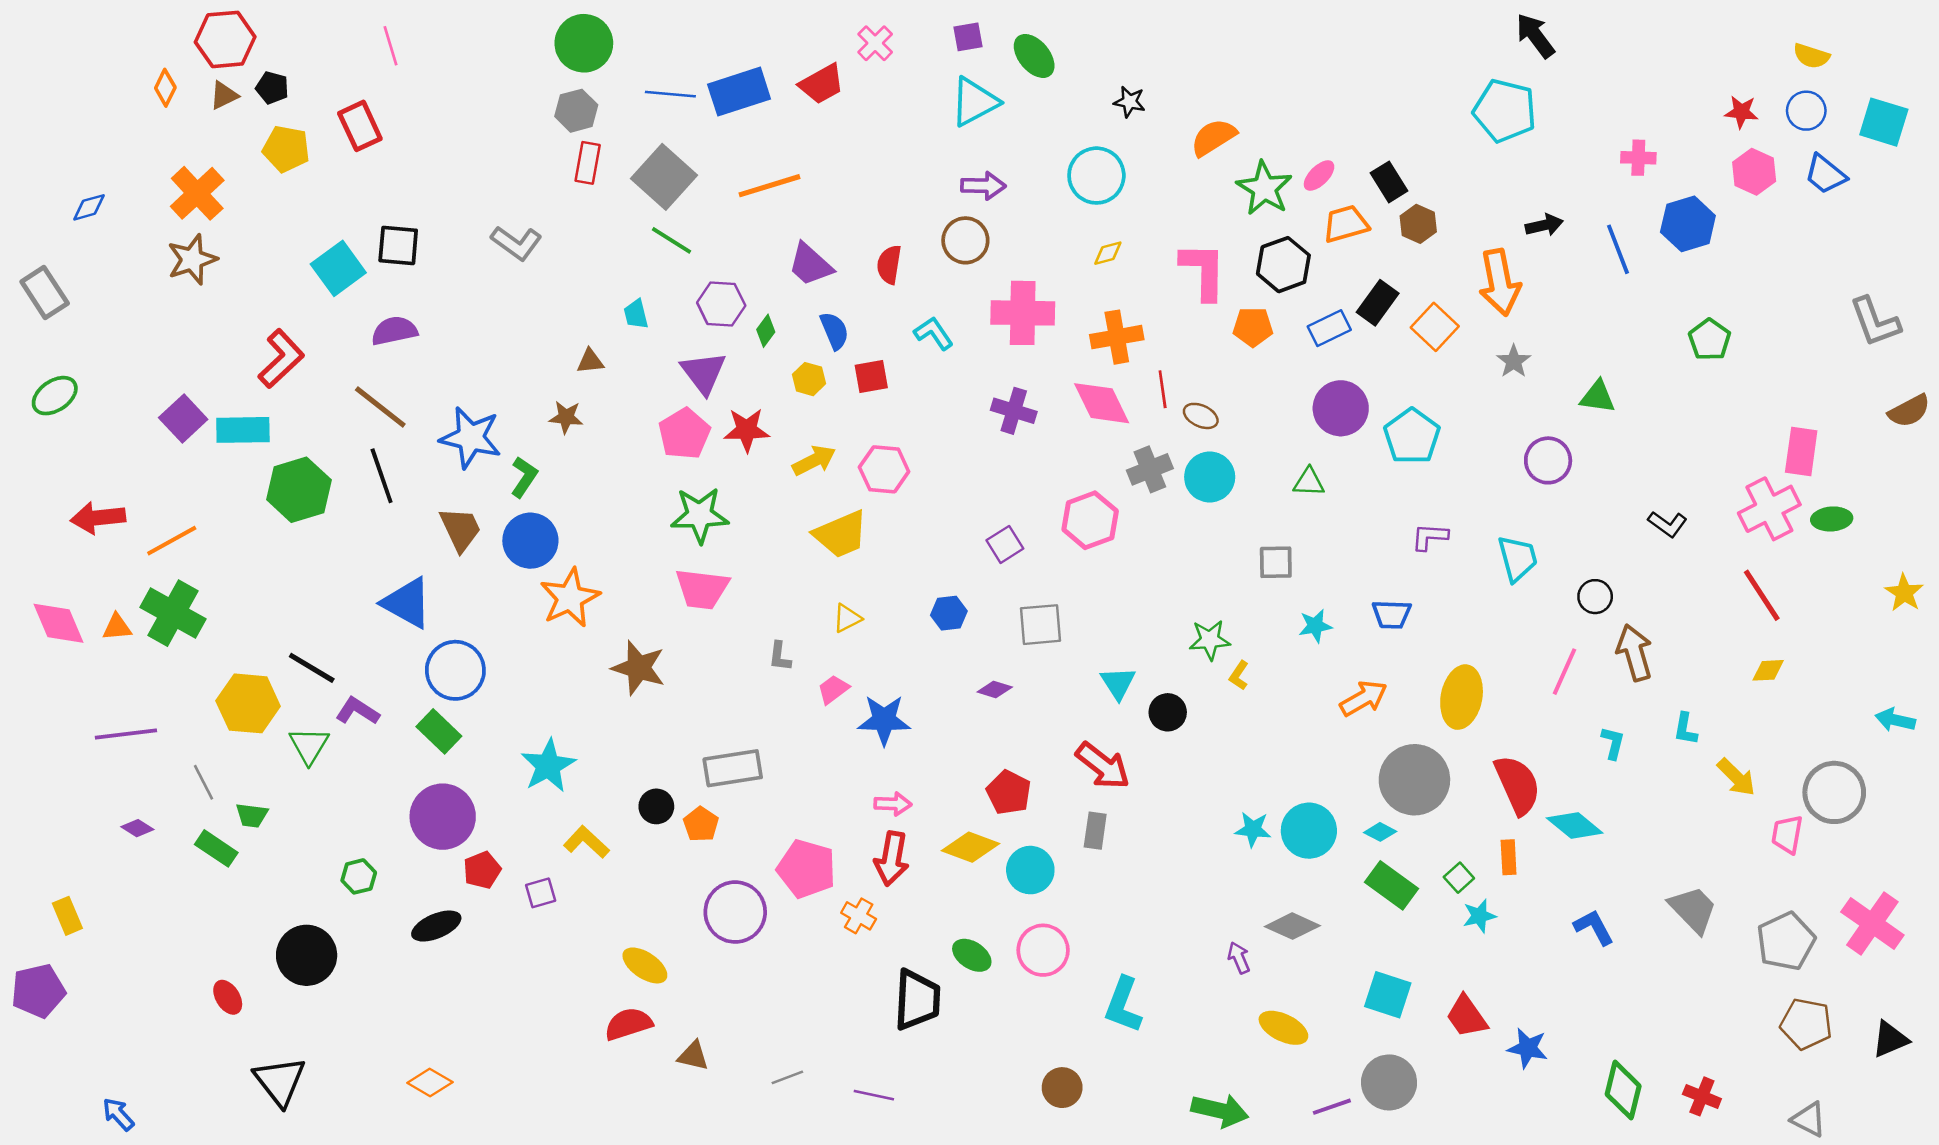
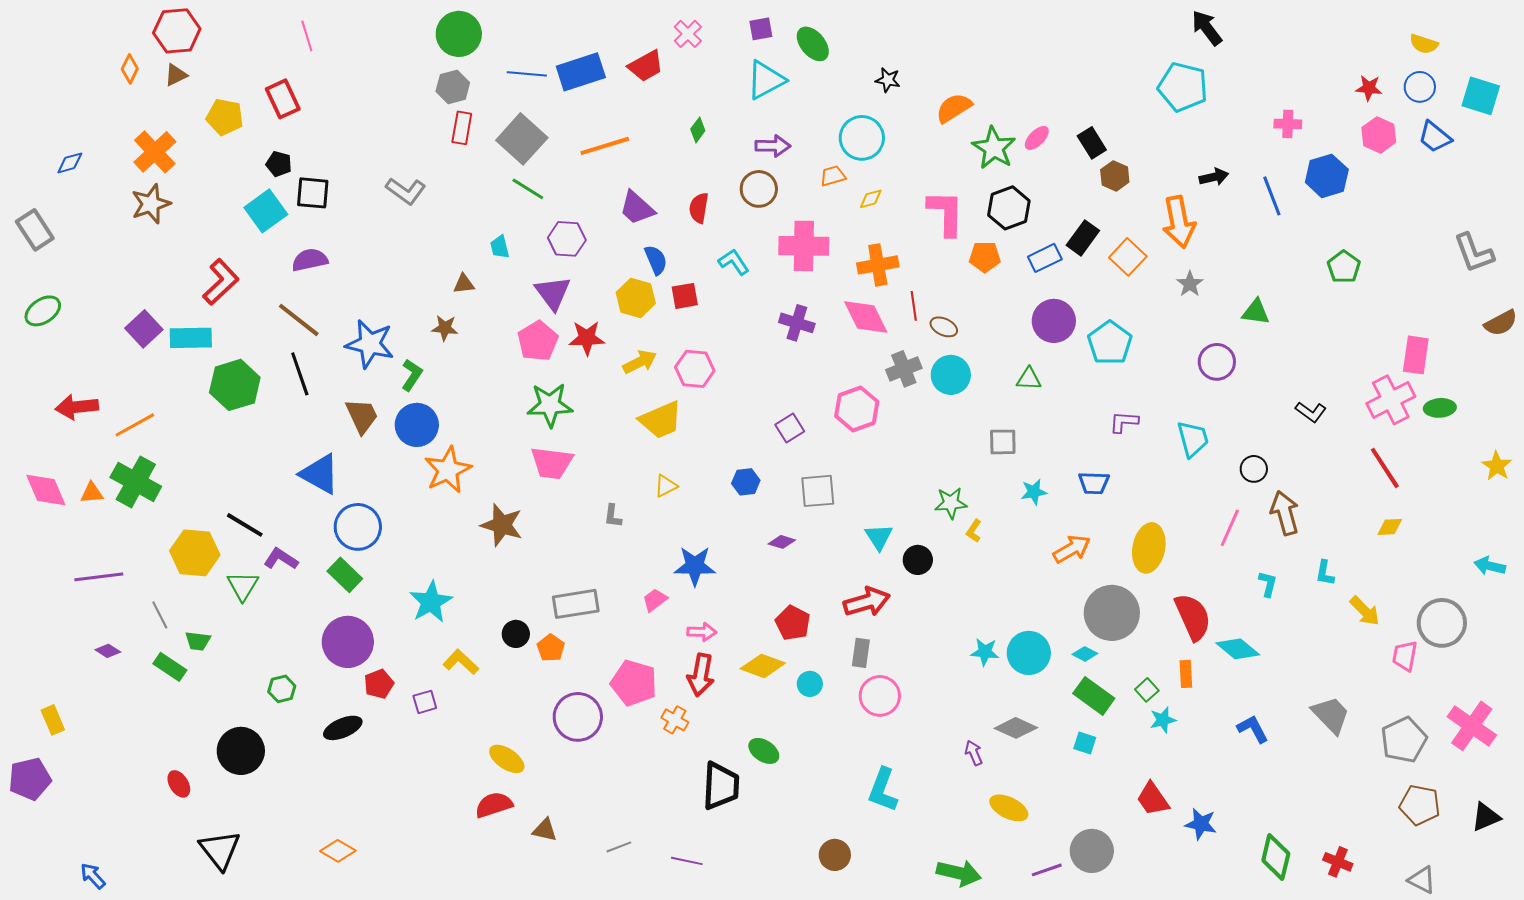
black pentagon: (272, 88) -> (279, 164), moved
orange trapezoid: (1346, 224) -> (833, 176), moved, size x0.7
green diamond: (766, 331) -> (698, 130), moved
yellow hexagon: (809, 379) -> (636, 298), size x1.5
pink trapezoid: (833, 689) -> (655, 600), moved
red arrow: (1103, 766) -> (867, 602), turned -54
cyan circle: (1030, 870) -> (810, 684), size x0.7
pink circle: (1043, 950) -> (880, 696), moved
cyan square: (1388, 995) -> (1085, 743), moved, size x0.6

